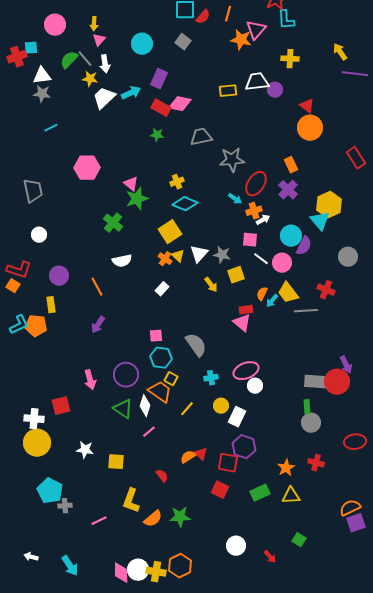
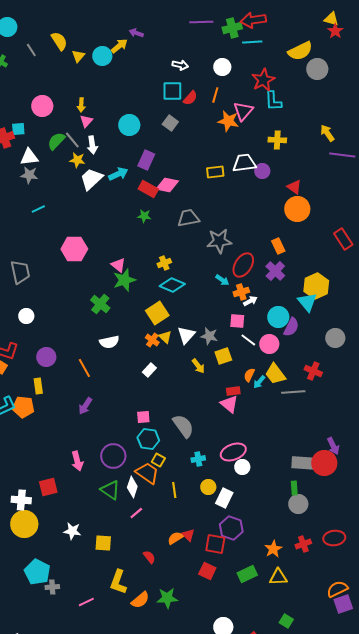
yellow line: (187, 409) -> (174, 490), turned -49
red ellipse: (355, 442) -> (334, 538), moved
red cross: (316, 463) -> (303, 544), turned -35

